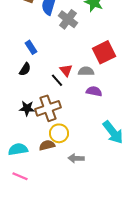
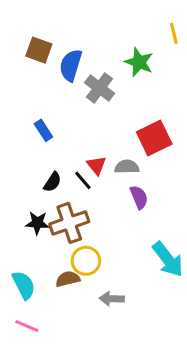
black semicircle: (25, 69) -> (53, 182), moved
purple semicircle: (94, 91) -> (139, 197), turned 56
cyan semicircle: (18, 149) -> (24, 285), turned 72

